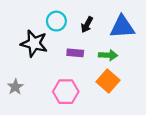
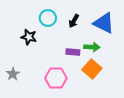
blue triangle: (122, 27) -> (104, 23), turned 30
black star: (34, 43) -> (29, 37), size x0.7
purple rectangle: (75, 53) -> (73, 52), moved

